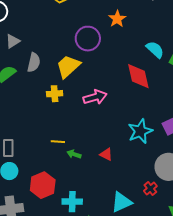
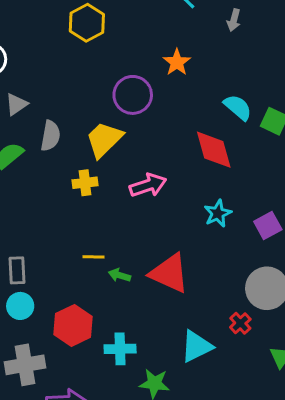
cyan star: (140, 131) -> (218, 213), moved, size x0.7
red triangle: (106, 154) -> (169, 273), size x2.0

